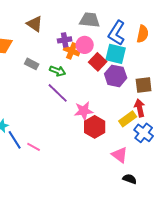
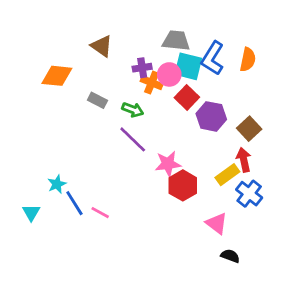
cyan square: (116, 54) -> (188, 66), moved
brown square: (144, 85) -> (249, 129), turned -36

